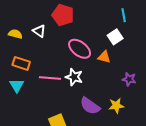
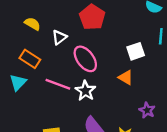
white triangle: (39, 31) -> (59, 37), moved, turned 32
white square: (115, 37) -> (136, 51), moved
pink ellipse: (80, 49) -> (85, 59), moved

